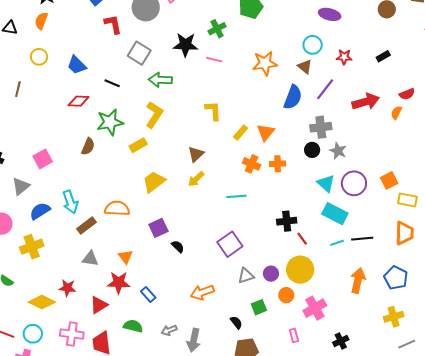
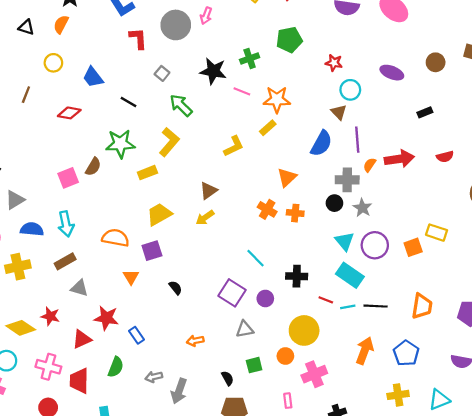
purple ellipse: (330, 14) -> (392, 73), moved
gray square: (139, 53) -> (162, 73), size x0.6
red star: (344, 57) -> (334, 63), moved
orange star: (265, 63) -> (277, 99), moved
green arrow: (160, 80) -> (181, 105), turned 35
purple line: (325, 89) -> (357, 140), turned -50
red diamond: (79, 101) -> (69, 113), moved
yellow L-shape: (213, 111) -> (234, 146), turned 60
orange semicircle: (396, 113) -> (370, 165), moved
yellow rectangle: (241, 133) -> (268, 128), moved
pink square: (43, 159) -> (68, 178), moved
cyan line: (236, 196) -> (256, 258), moved, turned 42
yellow rectangle: (407, 200) -> (437, 233), moved
blue semicircle: (40, 211) -> (32, 229), turned 30
brown rectangle: (86, 225) -> (65, 261), moved
purple square: (158, 228) -> (152, 251), moved
red line: (302, 239) -> (326, 300), moved, turned -40
purple square: (230, 244) -> (232, 293), turned -30
orange triangle: (125, 257) -> (131, 277), moved
purple circle: (271, 274) -> (265, 298), moved
orange arrow: (202, 292) -> (195, 341), size x0.7
green semicircle: (133, 326) -> (116, 367), turned 90

